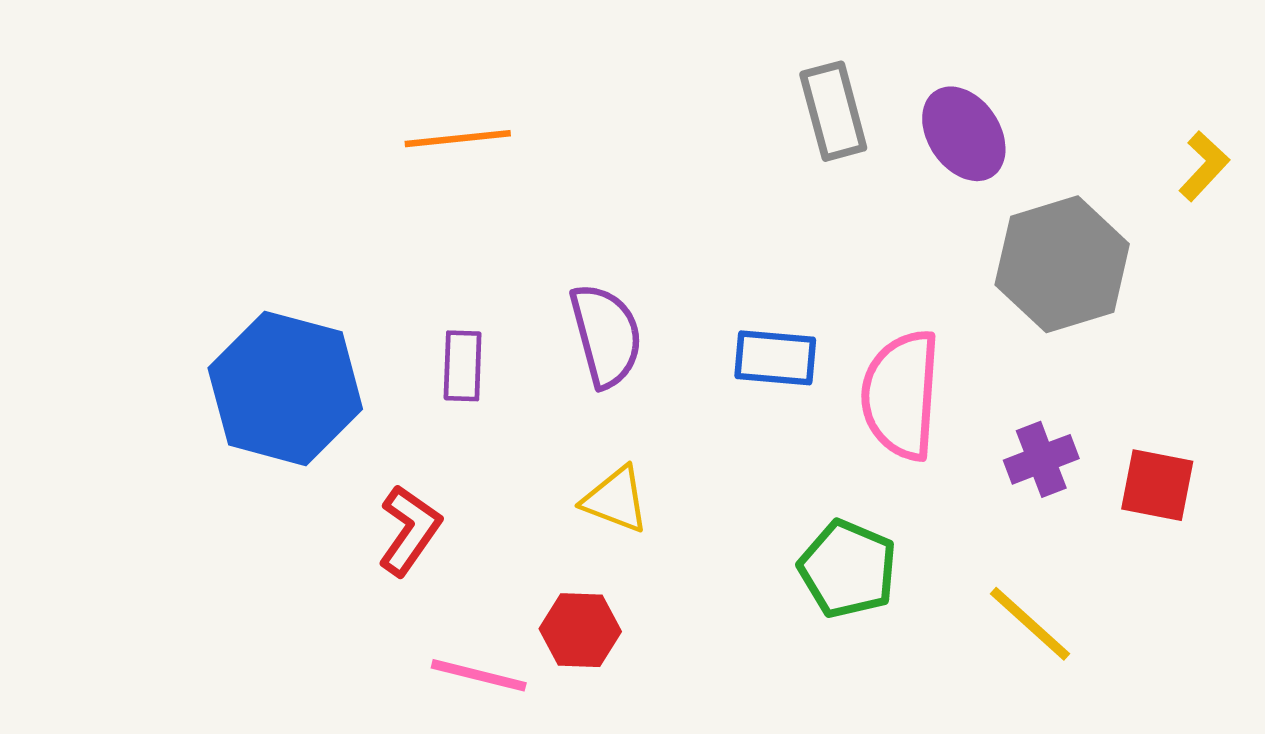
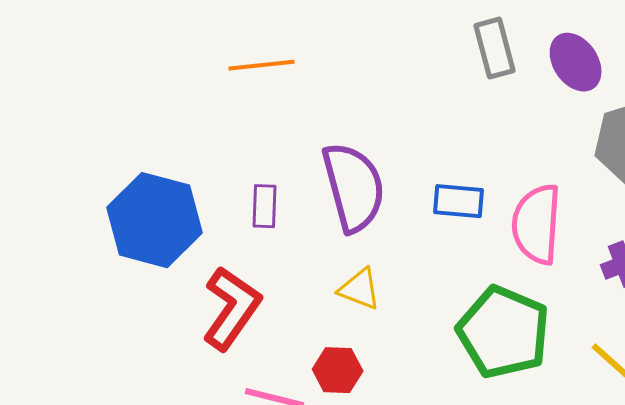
purple semicircle: (606, 335) -> (354, 187), size x1.4
red L-shape: (409, 530) -> (232, 308), size x1.5
green pentagon: (848, 569) -> (504, 332), size x1.5

